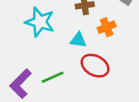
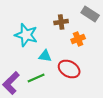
cyan triangle: (78, 40) -> (45, 56), moved

